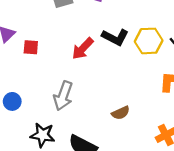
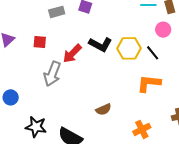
red square: (31, 47) -> (40, 42), moved
gray arrow: (63, 96) -> (52, 74), moved

